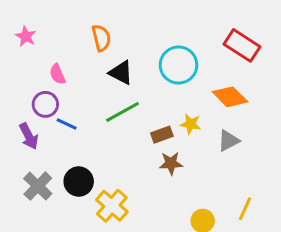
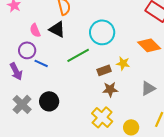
cyan circle: (178, 65) -> (102, 32), moved
black triangle: (121, 73) -> (57, 29), moved
gray triangle: (228, 141) -> (148, 88), moved
yellow cross: (112, 206) -> (102, 117), moved

